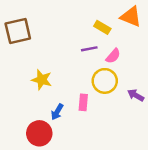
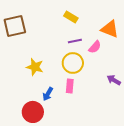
orange triangle: (131, 17) -> (110, 29), moved
yellow rectangle: (102, 27) -> (71, 17), moved
yellow circle: (105, 81) -> (73, 63), moved

